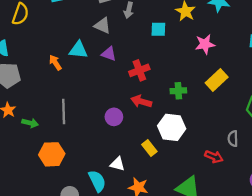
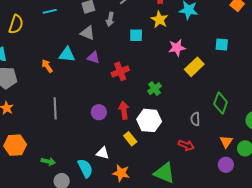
yellow rectangle: (217, 80) -> (194, 67), moved
green cross: (178, 91) -> (154, 89), turned -32
red arrow: (141, 101) -> (124, 110), moved, turned 66
green arrow: (30, 123) -> (48, 161), moved
gray semicircle: (233, 139) -> (195, 119), moved
orange hexagon: (52, 154) -> (15, 145), moved

